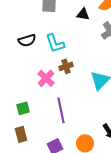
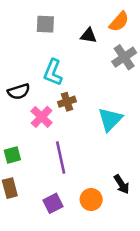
black semicircle: (27, 40) -> (19, 91), moved
cyan L-shape: (55, 43) -> (53, 72), turned 40

